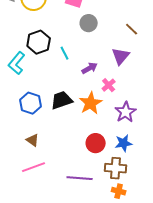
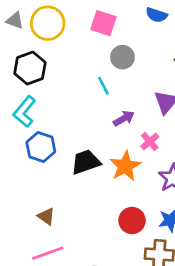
black hexagon: (39, 42) -> (30, 68), moved
cyan line: (65, 53) -> (103, 86), moved
blue hexagon: (31, 103) -> (41, 147), moved

